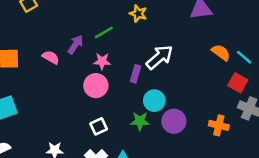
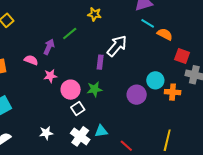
cyan line: (244, 57) -> (148, 23), moved
pink star: (102, 61) -> (50, 76), moved
pink circle: (96, 86) -> (71, 90), moved
cyan circle: (154, 101) -> (155, 80), moved
green star: (140, 121) -> (95, 89), moved

